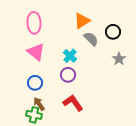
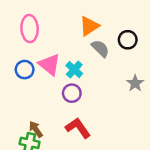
pink triangle: (36, 52) -> (49, 65), moved
gray star: (119, 59) -> (135, 83), moved
blue circle: (35, 83) -> (25, 70), moved

